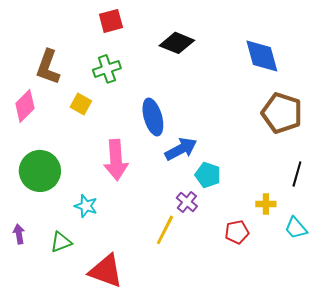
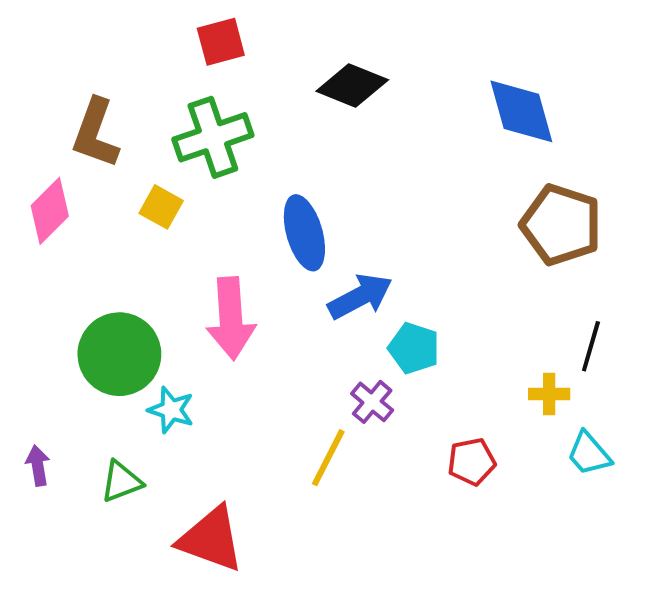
green cross: (107, 69) -> (213, 137), size x1.4
green circle: (40, 171) -> (119, 354), moved
yellow cross: (266, 204) -> (549, 394), moved

